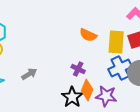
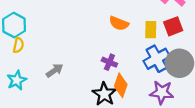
yellow rectangle: (116, 42) -> (151, 30), size x0.7
purple star: (106, 96) -> (162, 92), moved

